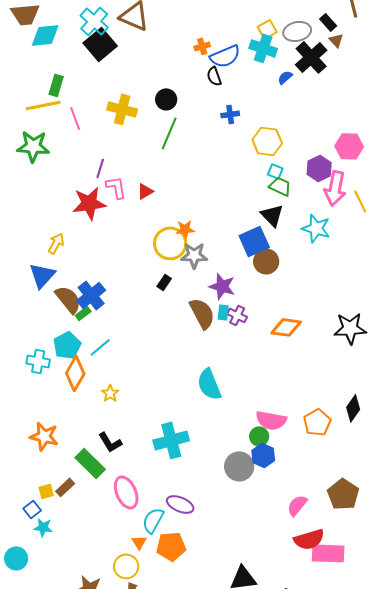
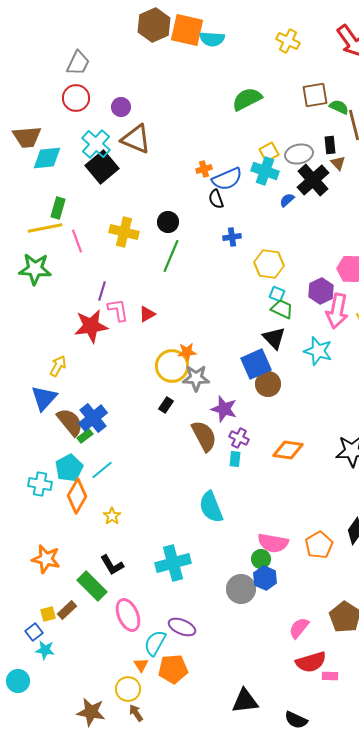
black rectangle: (328, 22) -> (330, 145), turned 36
cyan rectangle: (223, 312) -> (235, 459), moved
pink rectangle: (328, 553) -> (330, 676), size x0.5

